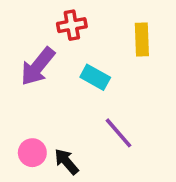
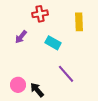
purple arrow: (38, 66) -> (21, 37), size x0.6

